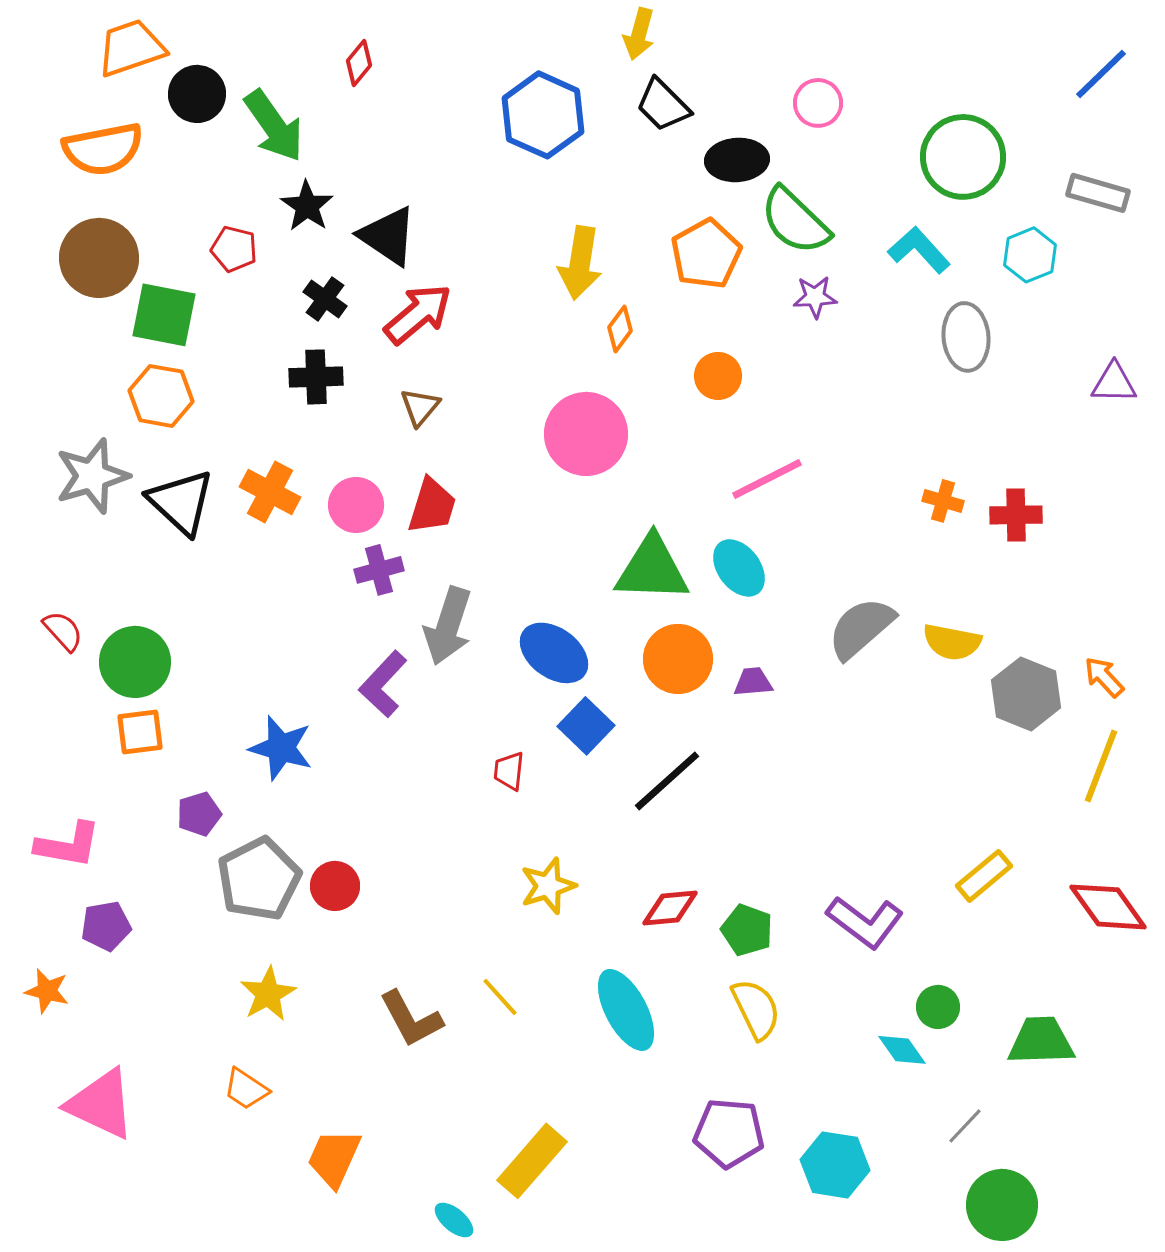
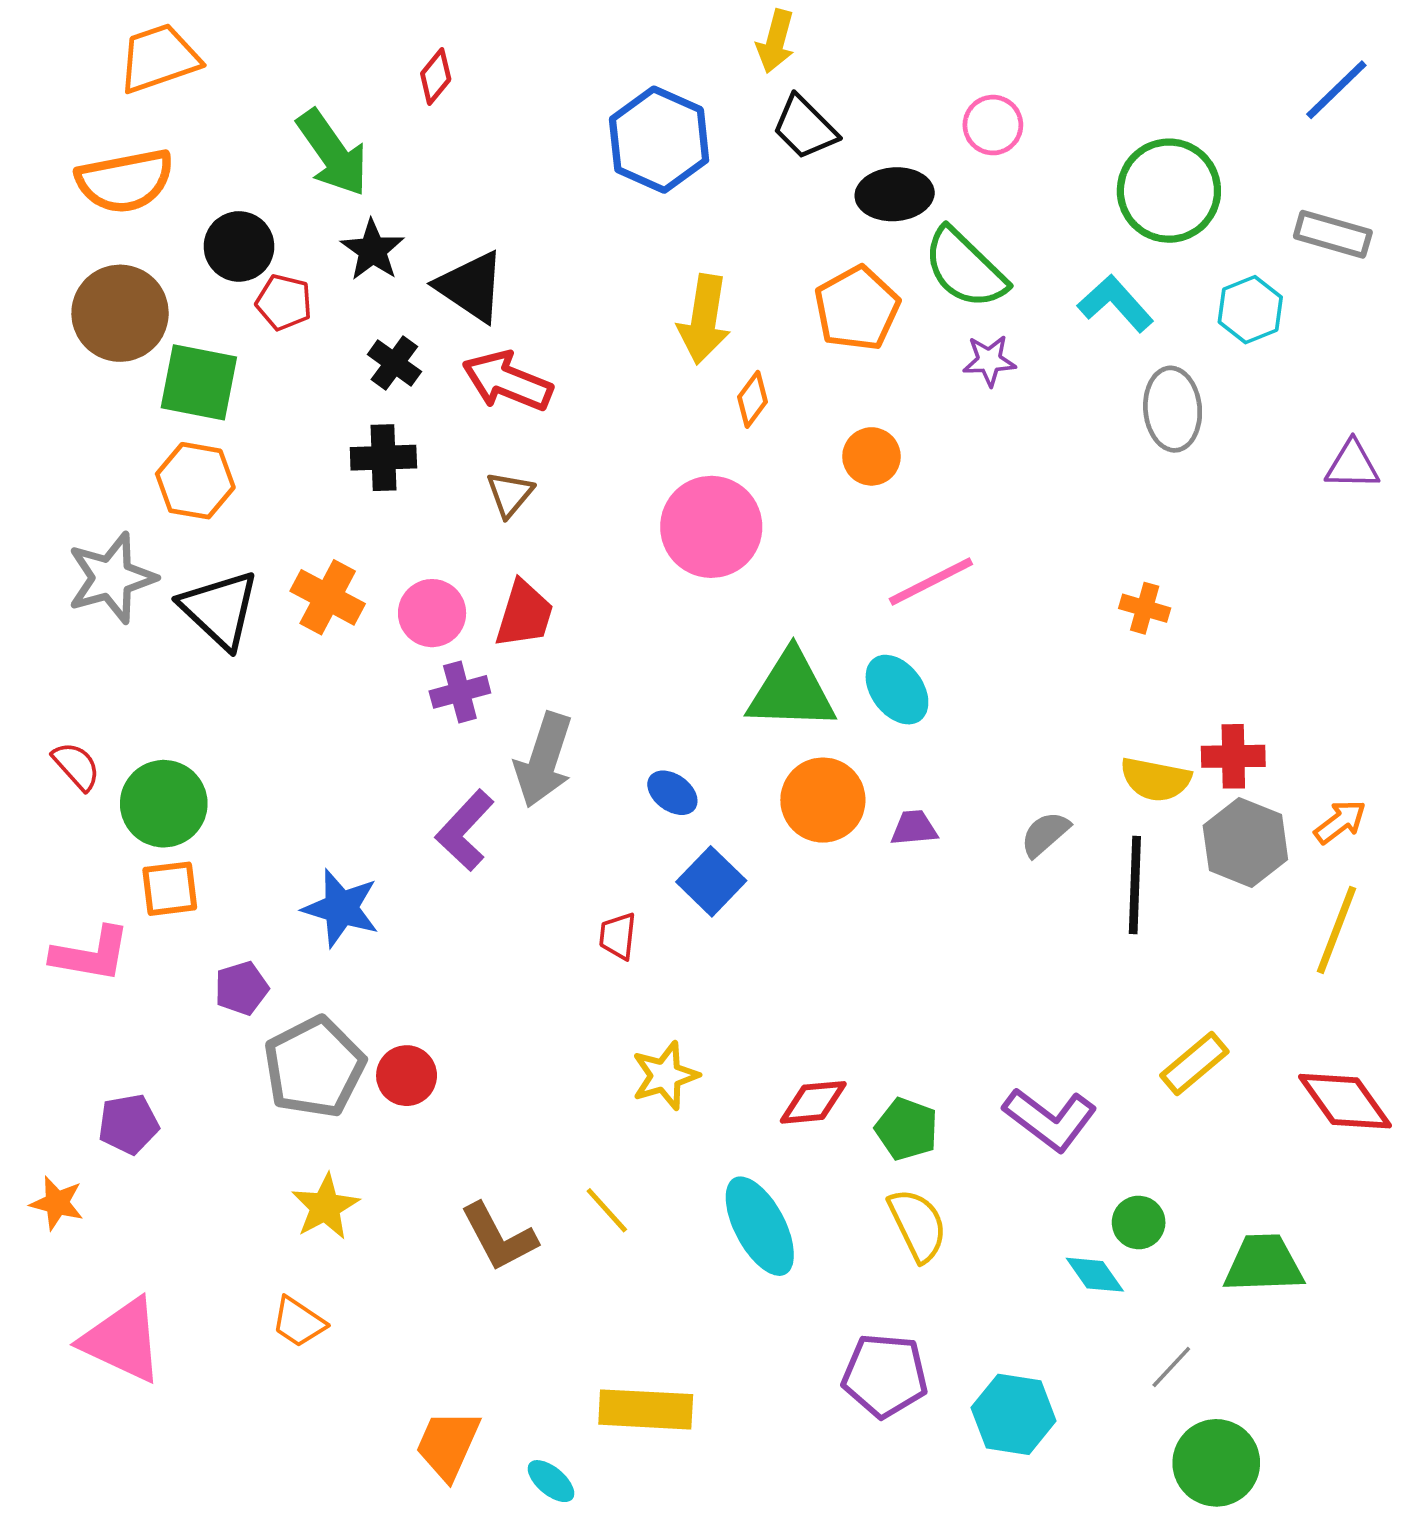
black circle: (197, 94) -> (239, 246), moved
red arrow: (418, 314) -> (507, 381), turned -118
red cross: (1016, 515) -> (1233, 756), moved
gray semicircle: (861, 628) -> (1045, 834), moved, size x0.6
blue ellipse: (554, 653) -> (672, 793), size x0.6
orange arrow: (1104, 677) -> (1340, 822), turned 96
black line: (667, 781) -> (1135, 885), moved, turned -46
pink L-shape: (68, 845) -> (91, 954), moved
orange trapezoid: (334, 1158) -> (448, 1445), moved
yellow rectangle: (532, 1161) -> (646, 1409), turned 52

